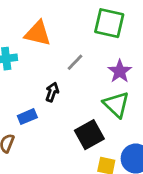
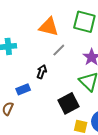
orange triangle: (38, 33) -> (49, 27), moved

